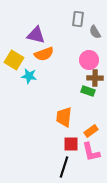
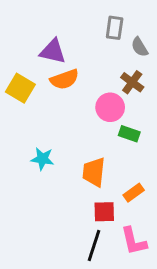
pink circle: (89, 60) -> (110, 107), moved
cyan star: (29, 76) -> (42, 159), moved
brown cross: (95, 78) -> (132, 82), moved, turned 35
pink L-shape: (91, 152) -> (134, 241), moved

